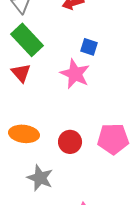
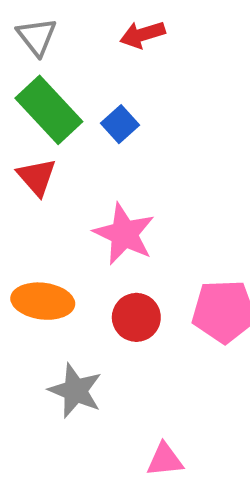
blue square: (89, 47) -> (120, 124), moved, turned 30
pink star: (75, 74) -> (124, 234), moved

